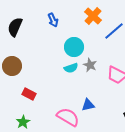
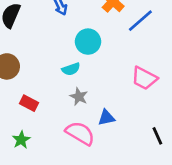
gray star: (90, 65) -> (79, 97), moved
cyan semicircle: (71, 68) -> (71, 69), moved

